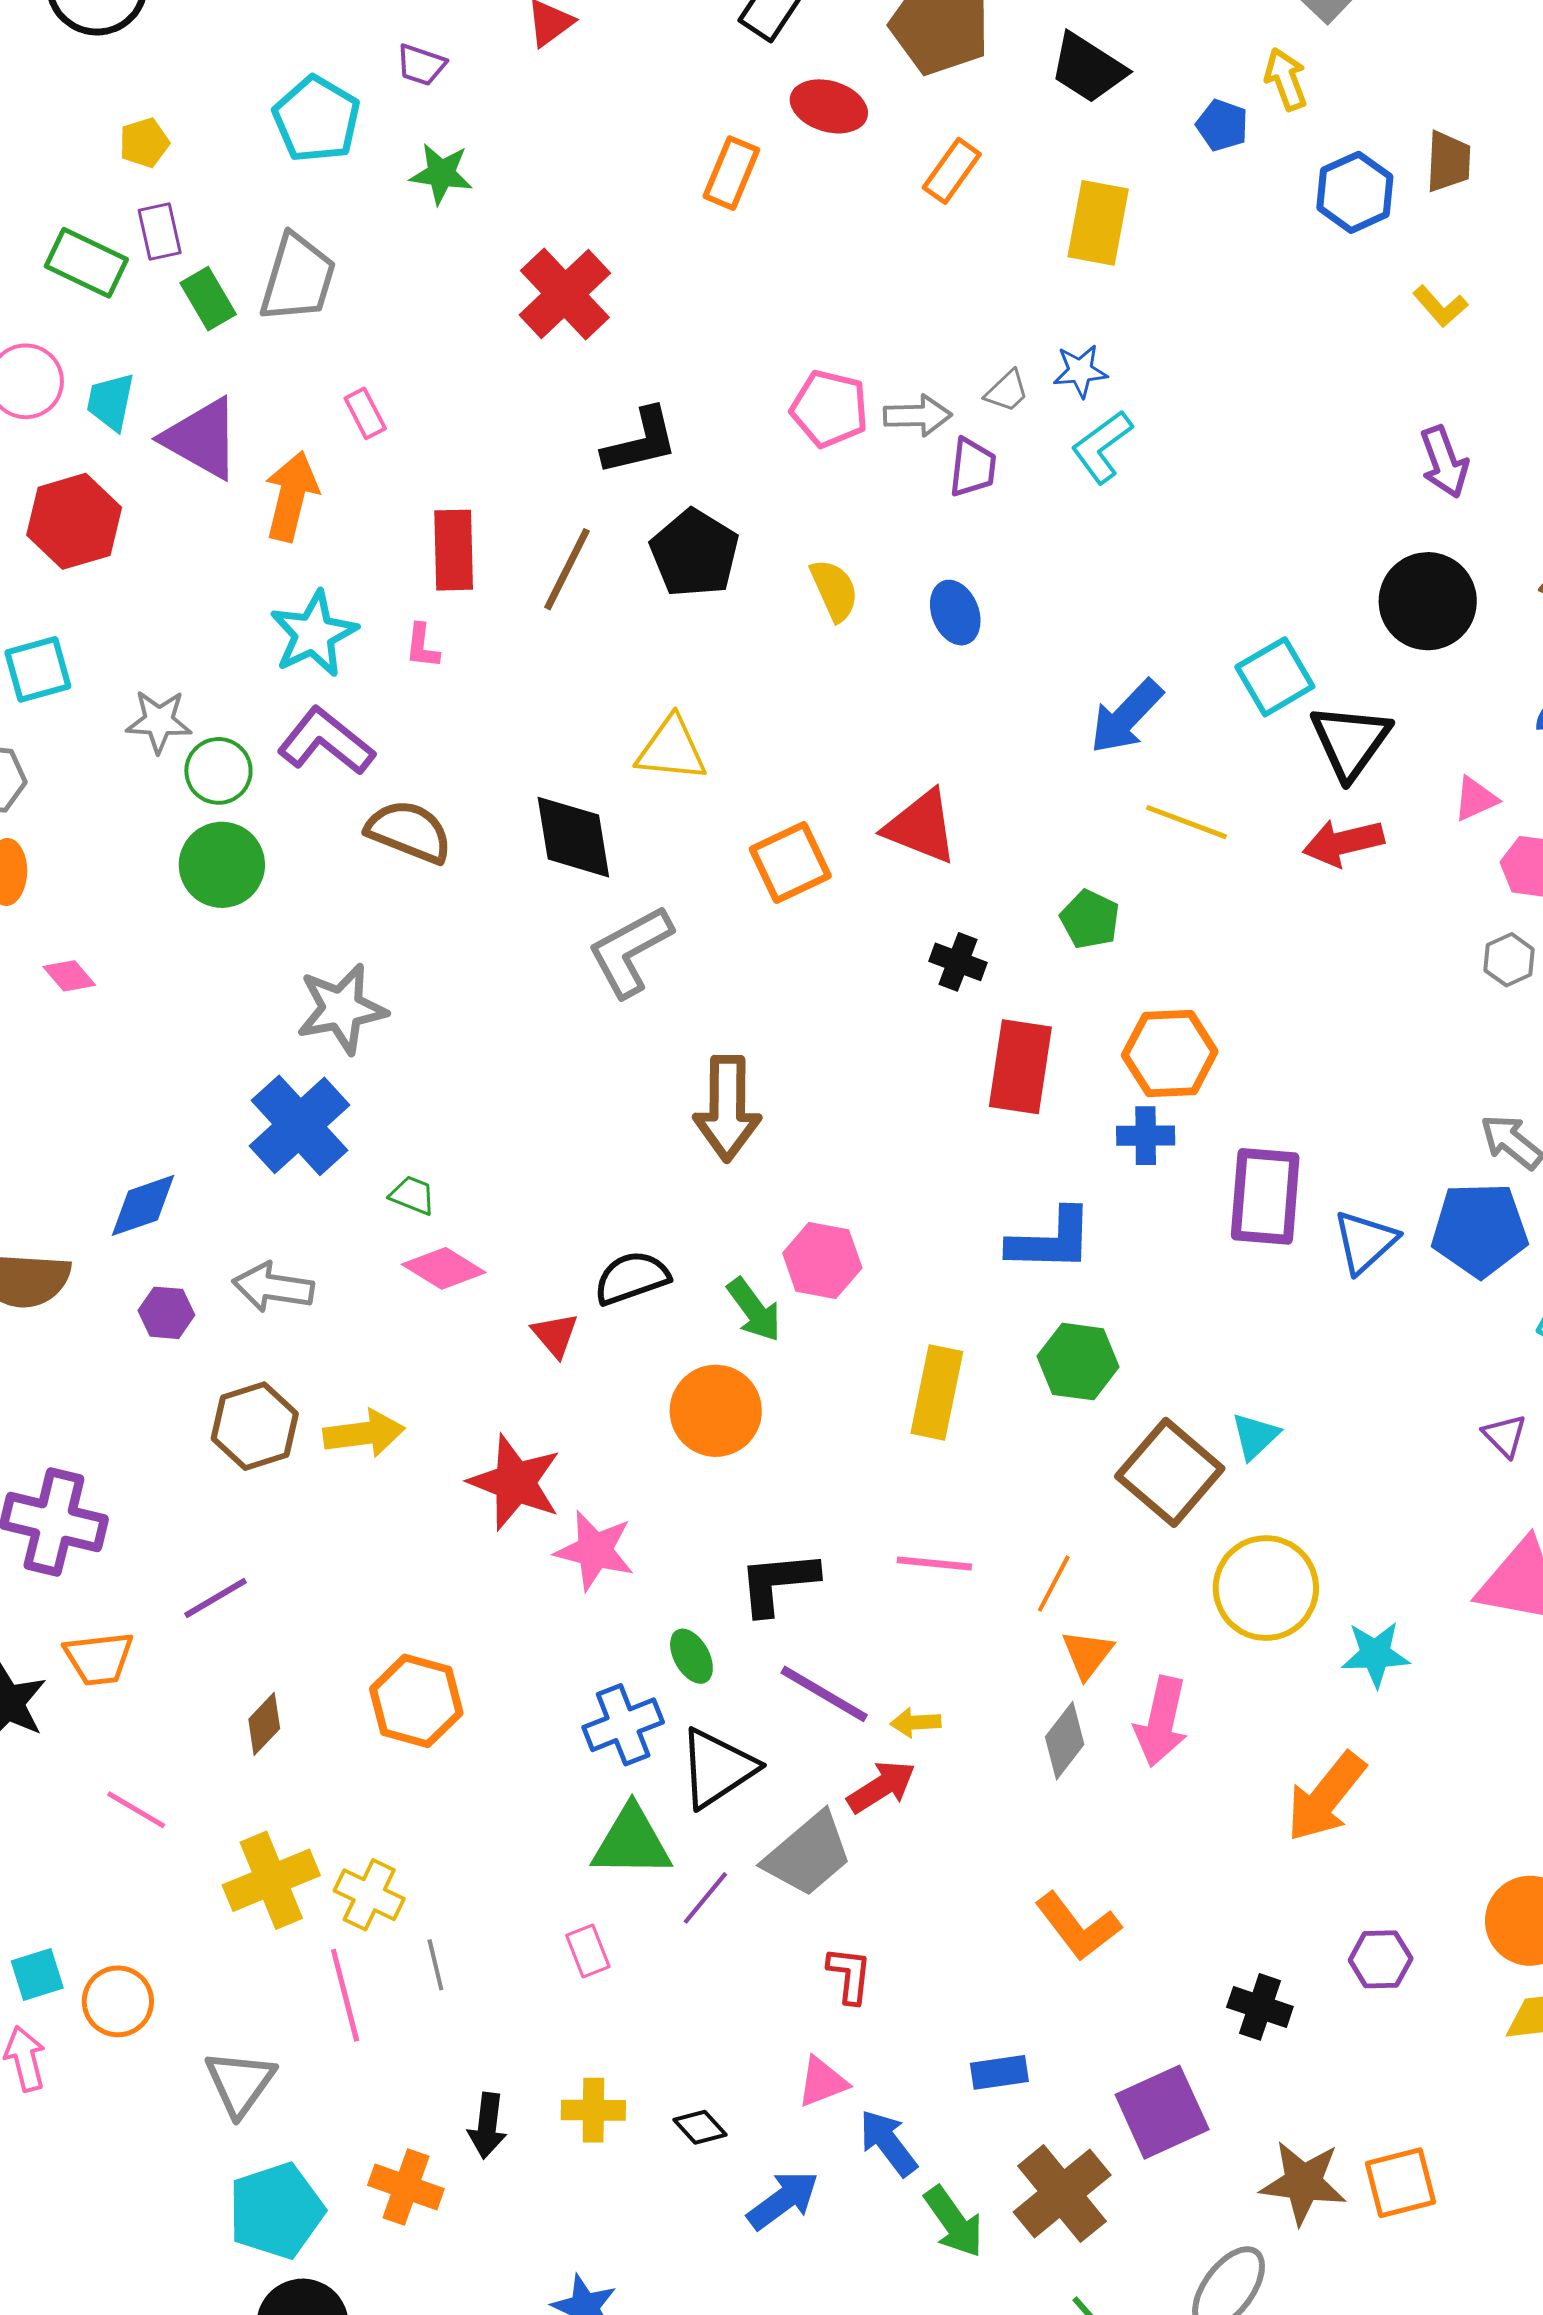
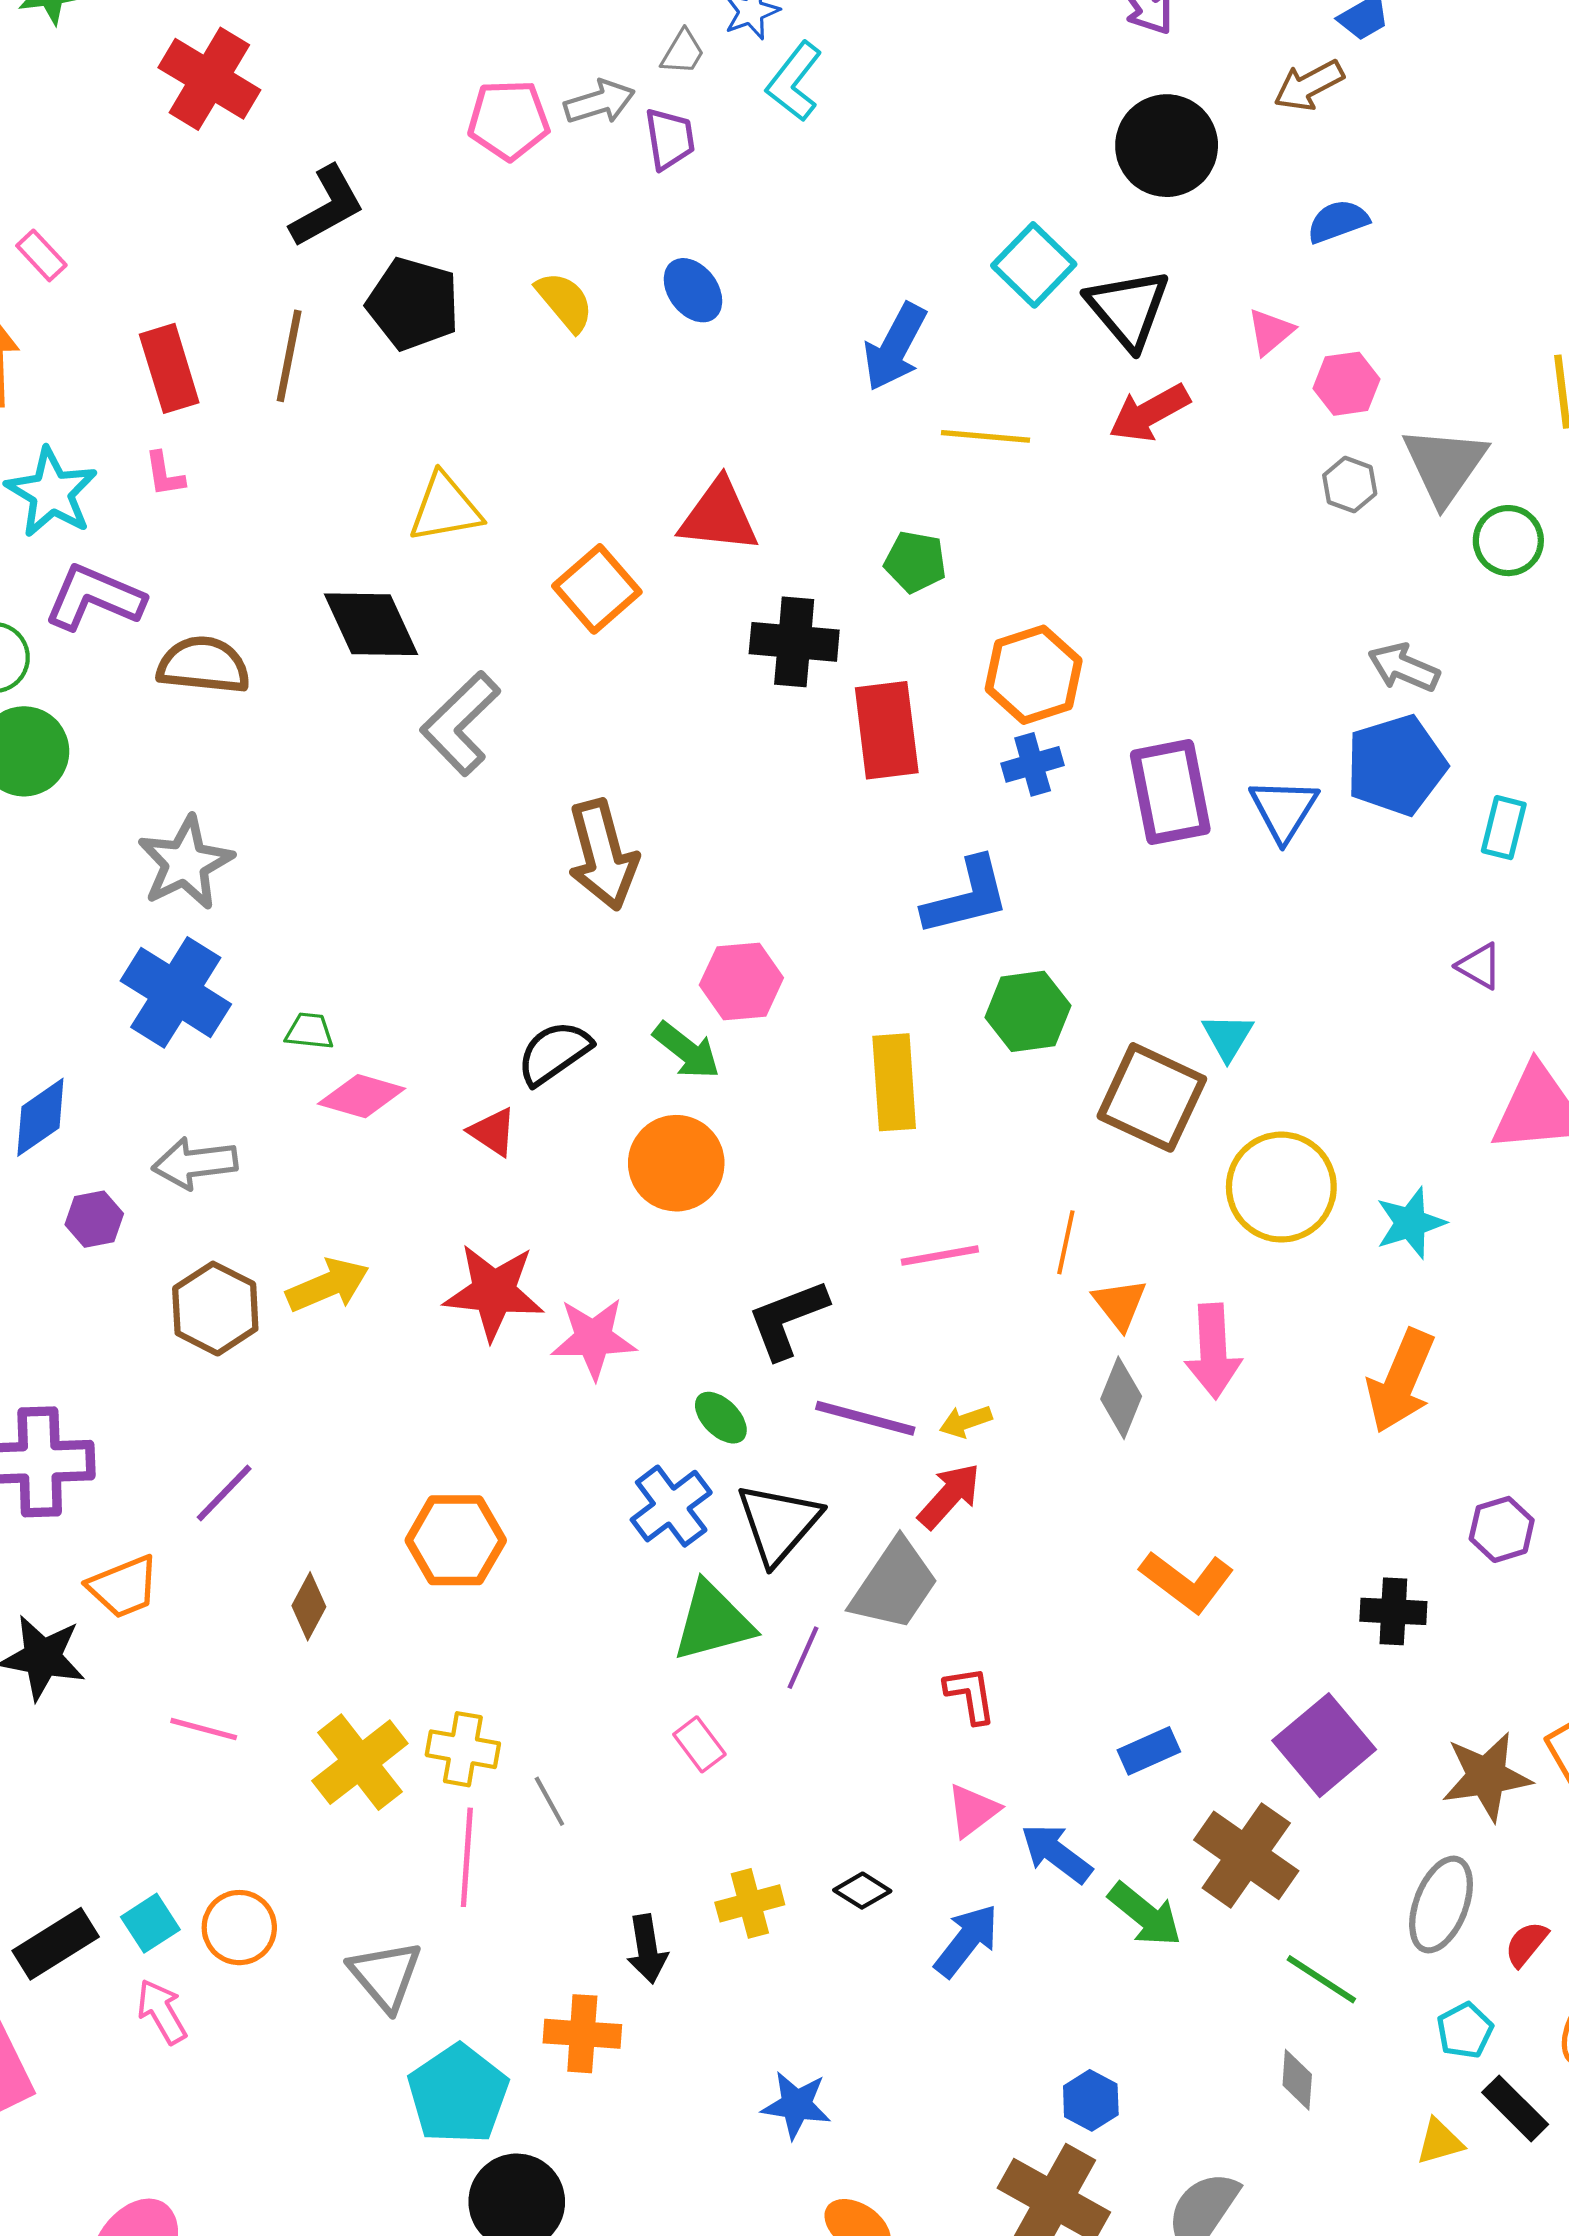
black cross: (958, 962) -> (794, 642), size x1.5
pink line: (345, 1995) -> (467, 1857), turned 34

